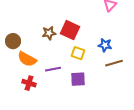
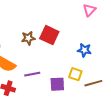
yellow square: (78, 53) -> (75, 74), moved
brown line: (114, 63) -> (93, 83), moved

